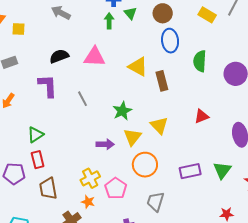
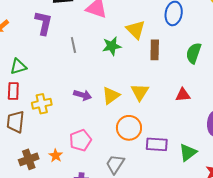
green semicircle: (200, 61) -> (194, 53), moved
green star: (122, 111) -> (112, 46), moved
orange circle: (145, 165) -> (129, 128), moved
yellow cross: (90, 178) -> (42, 104), moved
orange star: (88, 202) -> (56, 156), moved

